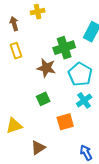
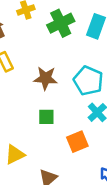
green cross: (64, 48) -> (61, 23), moved
green square: (43, 99) -> (46, 117), turned 32

